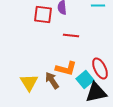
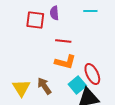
orange L-shape: (66, 68) -> (65, 62), moved

